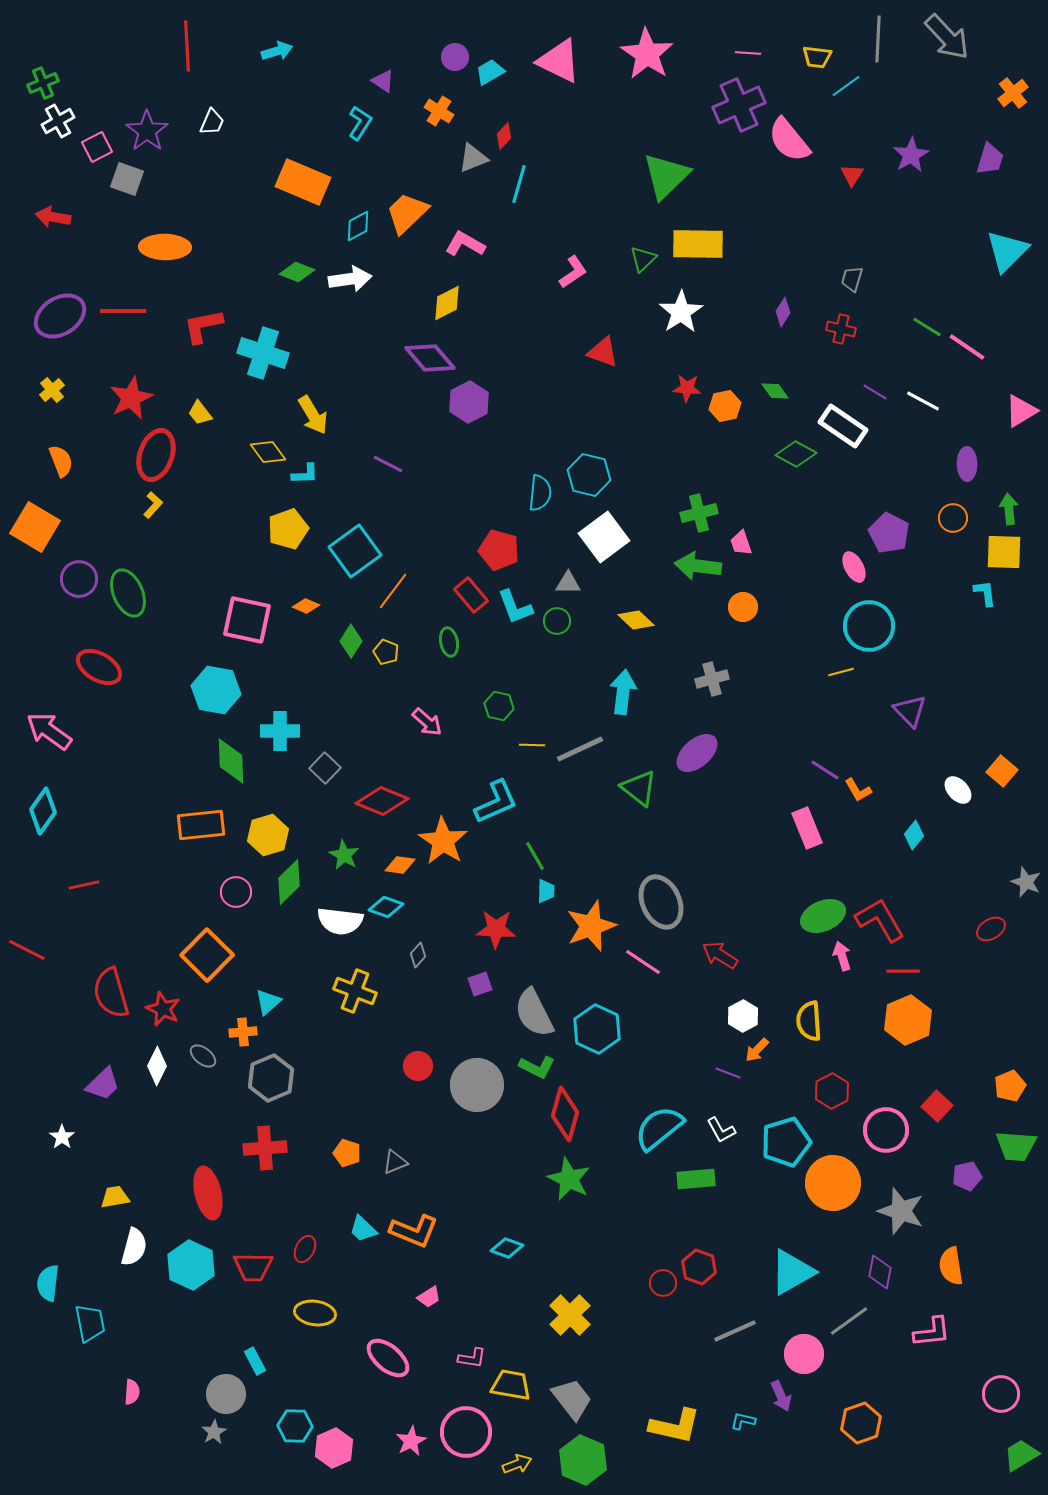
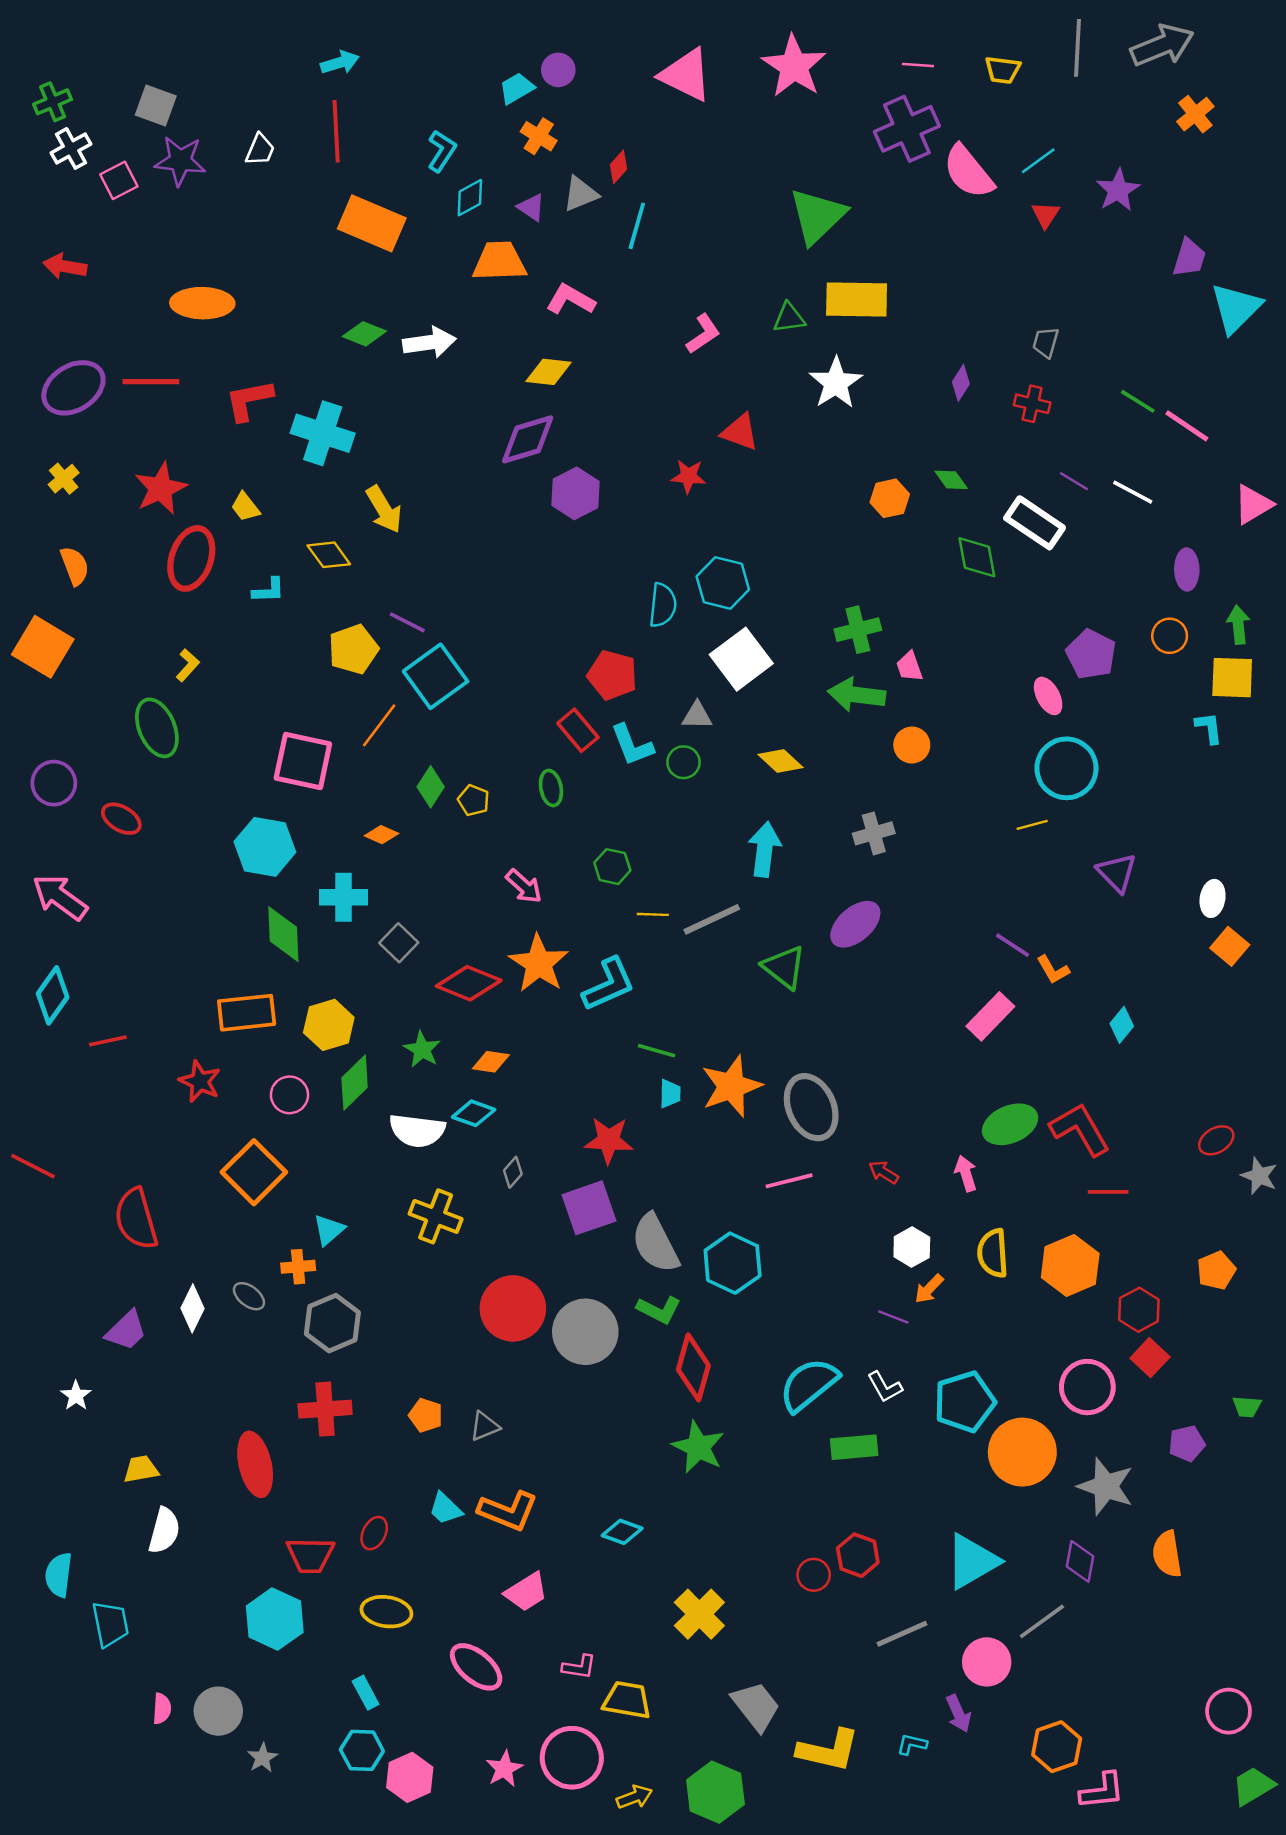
gray arrow: (947, 37) -> (1162, 45), turned -69
red line: (187, 46) -> (336, 131), moved
cyan trapezoid: (490, 72) -> (517, 88), moved
purple triangle: (383, 81) -> (531, 207), moved
cyan line: (846, 86) -> (1038, 161), moved
orange cross: (1013, 93) -> (1195, 114), moved
purple star: (147, 131) -> (180, 161), turned -30
purple trapezoid: (990, 159) -> (1189, 258), moved
gray square: (127, 179) -> (156, 106), moved
orange trapezoid: (407, 213) -> (499, 261), turned 42
cyan diamond: (358, 226) -> (470, 198), moved
green triangle: (643, 259) -> (789, 318), turned 36
yellow diamond: (447, 303) -> (548, 372), turned 33
purple diamond: (430, 358) -> (528, 439), turned -66
red star: (687, 388) -> (688, 476), moved
green diamond: (796, 454) -> (977, 557), turned 51
purple line: (388, 464) -> (407, 622), moved
cyan L-shape: (305, 474) -> (269, 590), moved
yellow L-shape: (153, 505) -> (188, 665), moved
purple circle: (79, 579) -> (54, 783), moved
orange line: (393, 591) -> (379, 725), moved
orange diamond: (306, 606) -> (382, 835), moved
red ellipse: (99, 667) -> (121, 819), size x0.7
white ellipse: (958, 790) -> (1213, 898), moved, turned 52
pink rectangle: (807, 828) -> (990, 1016), turned 66
orange star: (443, 841) -> (539, 964), moved
green line: (535, 856) -> (657, 1051), turned -44
gray star: (1026, 882) -> (1259, 1176), moved
red line: (84, 885) -> (108, 1041), moved
orange star: (591, 926) -> (731, 1086), moved
red arrow: (720, 955) -> (884, 1172), size x0.7
pink arrow: (842, 956) -> (966, 1173), moved
pink line: (643, 962) -> (789, 1181), turned -48
purple square: (480, 984) -> (589, 1208), size x1.8
red star: (163, 1009) -> (200, 1081), moved
orange hexagon: (908, 1020) -> (1070, 1265), moved
red circle: (418, 1066) -> (513, 1308), size x1.8
orange pentagon: (1010, 1086) -> (1216, 1270), moved
red hexagon: (832, 1091) -> (1139, 1310), moved
green trapezoid: (1016, 1146) -> (1247, 1407), size x0.6
cyan hexagon: (191, 1265) -> (275, 1619), moved
pink trapezoid: (429, 1297) -> (526, 1592), size x1.5
pink L-shape: (932, 1332) -> (1102, 1791), moved
cyan rectangle: (255, 1361) -> (366, 1693), moved
gray circle: (226, 1394) -> (218, 1711), moved
gray trapezoid: (572, 1399) -> (756, 1706), moved

